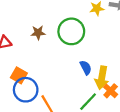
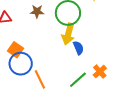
yellow arrow: (102, 78) -> (68, 34), moved

